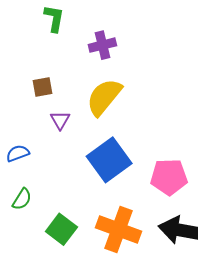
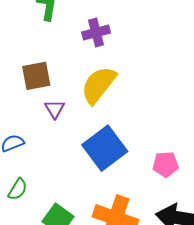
brown square: (42, 87) -> (36, 76), size x1.4
pink pentagon: (169, 177) -> (165, 164), size x0.7

